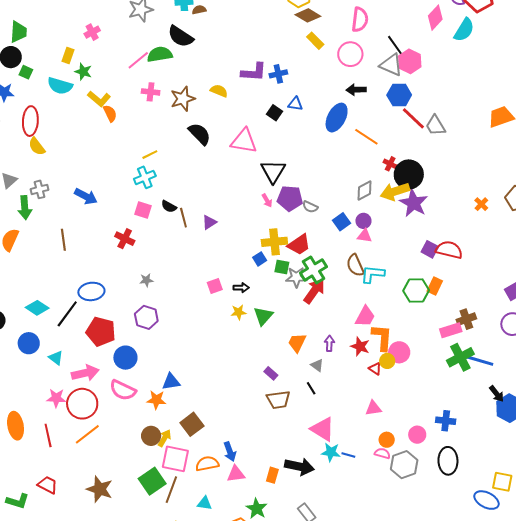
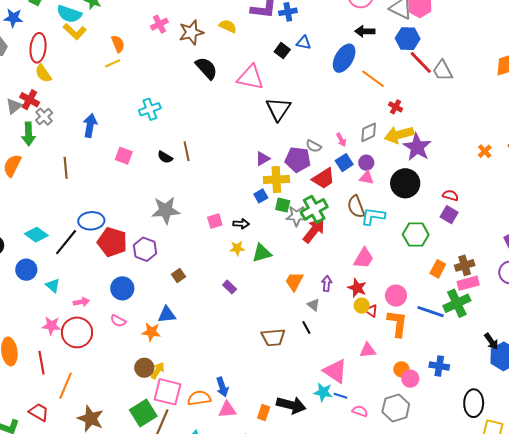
pink cross: (151, 92) -> (159, 24), turned -36
yellow L-shape: (99, 99) -> (75, 32), moved
yellow line: (150, 155) -> (113, 63), moved
black circle: (409, 174) -> (405, 183), moved
gray cross: (39, 189) -> (44, 117), turned -30
blue arrow: (86, 196) -> (90, 126), turned -110
purple pentagon: (290, 198) -> (298, 160), moved
pink arrow: (267, 200) -> (341, 140), moved
black semicircle: (169, 206) -> (165, 157), moved
pink square: (143, 210) -> (124, 156), moved
purple triangle: (209, 222) -> (263, 159), moved
red cross: (125, 239) -> (30, 100), moved
red trapezoid: (299, 245) -> (323, 178), moved
purple square: (430, 249) -> (449, 215), moved
red semicircle: (449, 250) -> (450, 195), size x0.6
gray star: (146, 280) -> (166, 210), moved, size x2.0
orange rectangle: (435, 286) -> (438, 269), moved
green triangle: (263, 316) -> (262, 253), turned 30
pink rectangle: (451, 330) -> (468, 283), moved
red pentagon: (101, 332) -> (112, 242), moved
orange L-shape: (382, 337) -> (397, 324), moved
yellow circle: (387, 361) -> (362, 306), moved
blue line: (480, 361) -> (431, 312), moved
pink arrow: (85, 373) -> (81, 302), size x0.6
purple rectangle: (271, 373) -> (230, 287), moved
pink semicircle: (123, 390) -> (118, 321), size x0.6
brown square: (192, 424) -> (178, 275), moved, size x0.6
pink triangle: (323, 429) -> (335, 371), moved
orange line: (87, 434) -> (66, 386), moved, turned -32
orange circle: (387, 440) -> (401, 369), moved
pink semicircle: (382, 453) -> (360, 411), moved
black ellipse: (448, 461) -> (474, 403), moved

